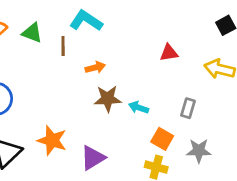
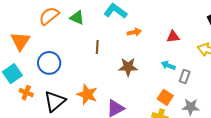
brown line: (63, 46) -> (97, 47), moved
orange arrow: (95, 67) -> (134, 32), moved
cyan arrow: (139, 108) -> (168, 65), moved

